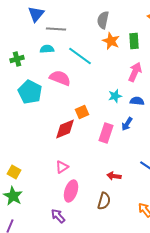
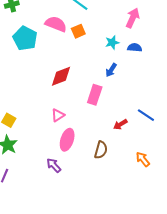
orange square: (82, 112) -> (78, 31), moved
blue arrow: (127, 124) -> (111, 70), moved
pink rectangle: (106, 133) -> (95, 95), moved
red arrow: (114, 176) -> (120, 124), moved, turned -40

